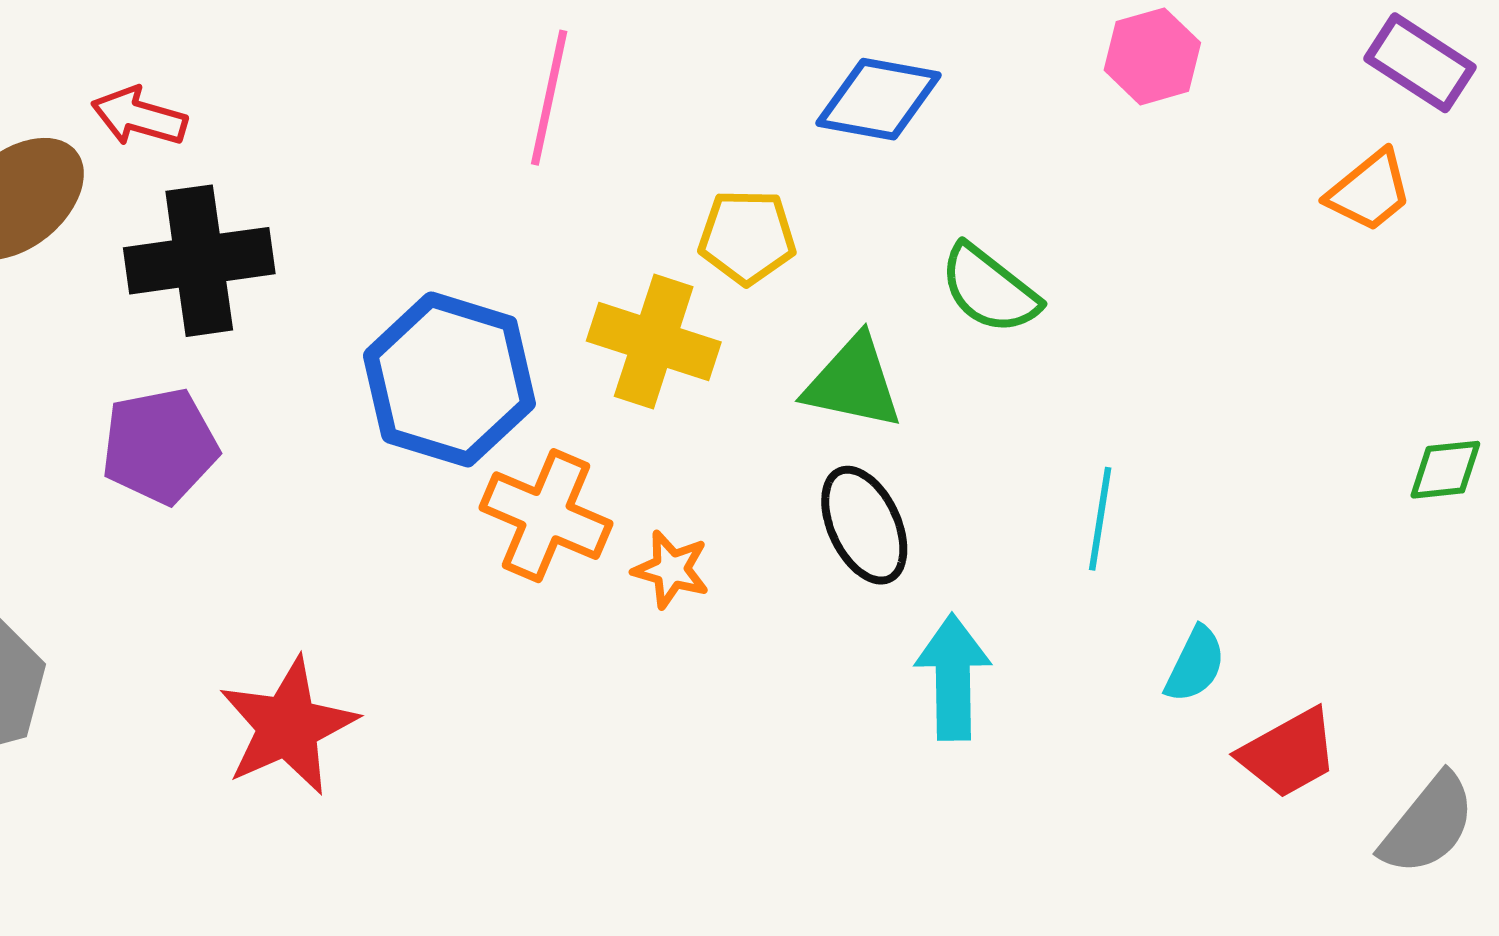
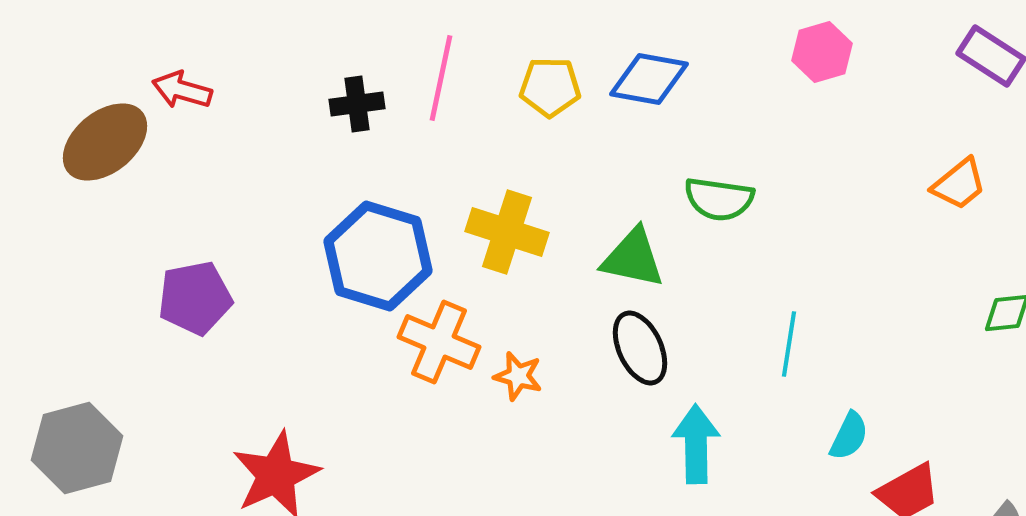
orange trapezoid: (1369, 191) -> (959, 184), moved
yellow pentagon: (747, 237) -> (550, 87), moved
black cross: (199, 261) -> (357, 104), moved, size x0.6
green semicircle: (989, 289) -> (719, 199), turned -30

